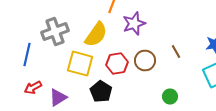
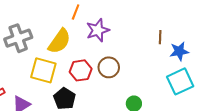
brown line: (176, 52) -> (160, 37), moved, turned 32

